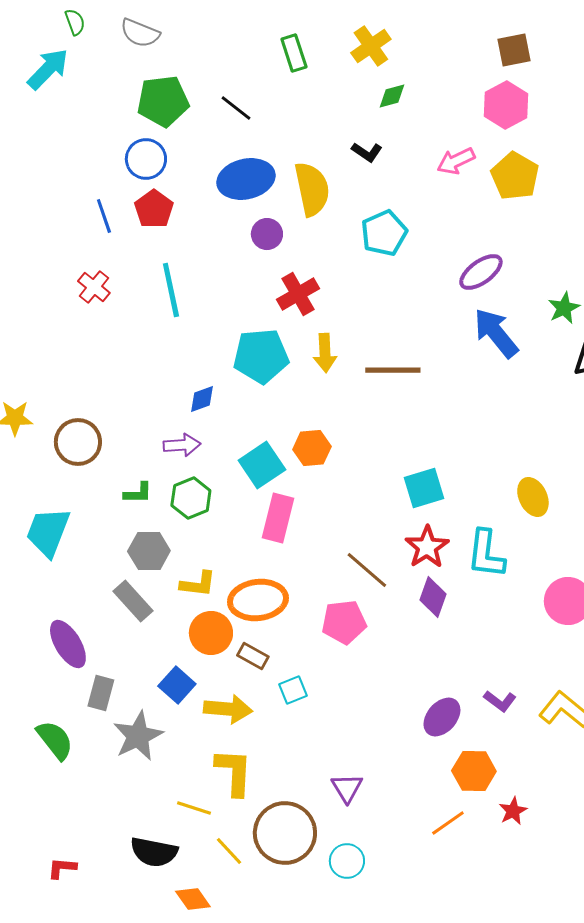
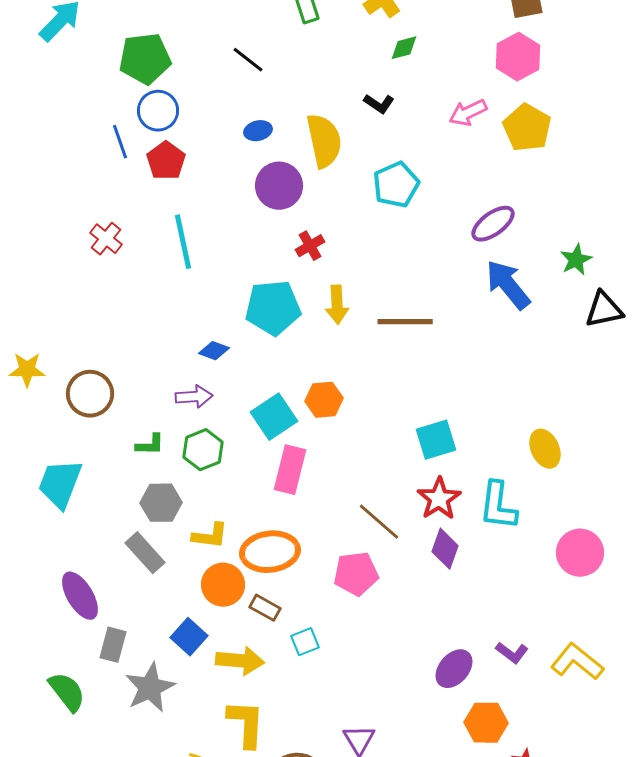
green pentagon: (163, 101) -> (145, 59), moved
blue ellipse: (246, 179) -> (258, 131), size x0.5
blue line: (104, 216) -> (120, 142), moved
purple circle: (267, 234) -> (279, 186), size x1.5
red cross: (298, 294) -> (310, 246), size x0.7
blue diamond: (202, 399) -> (214, 351), turned 40

